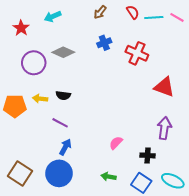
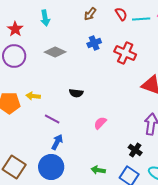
cyan arrow: (53, 16) -> (45, 18), turned -77
purple circle: (34, 63) -> (14, 56), moved
black semicircle: (63, 95) -> (76, 93), moved
pink semicircle: (116, 143) -> (100, 123), moved
black cross: (148, 155) -> (135, 150), turned 32

